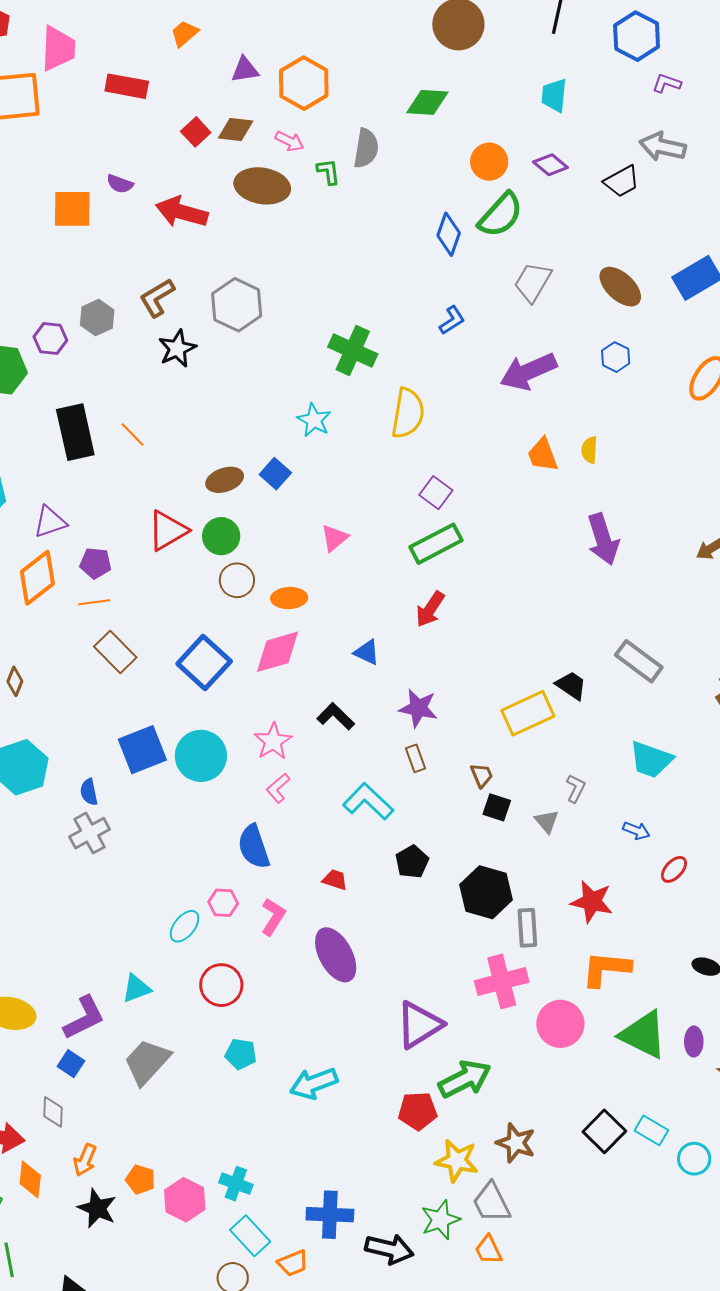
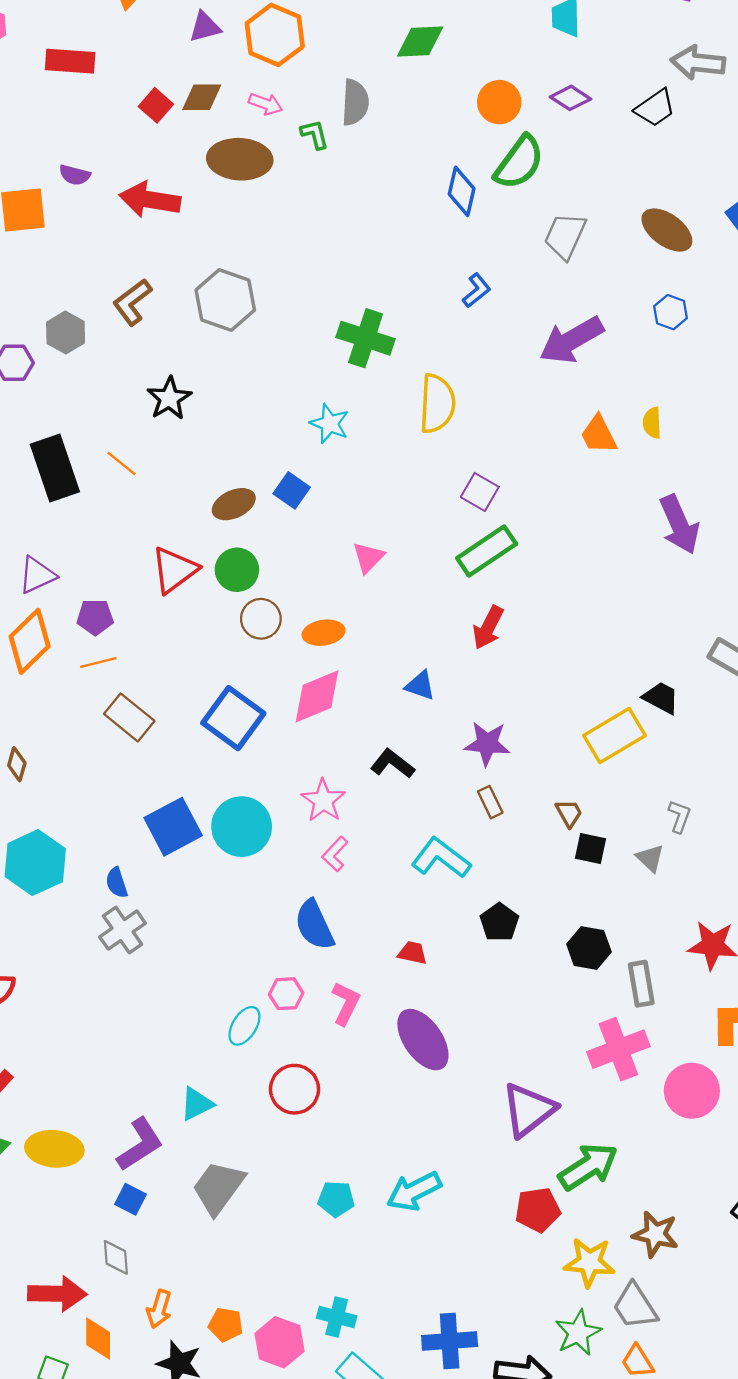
black star: (177, 349) -> (169, 398), moved
black hexagon: (486, 892) -> (589, 948), size x0.7
cyan pentagon: (241, 1054) -> (336, 1199), moved

